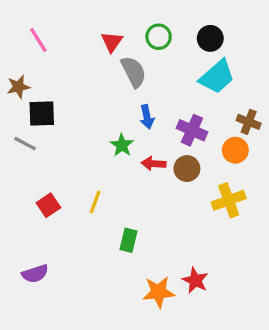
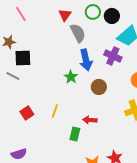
black circle: (210, 38) -> (112, 16), moved
blue arrow: (147, 117) -> (86, 60), size x1.5
purple cross: (192, 130) -> (113, 56), moved
red arrow: (154, 164) -> (90, 120), moved
brown circle: (187, 169) -> (99, 87), moved

